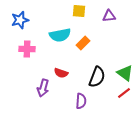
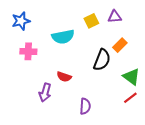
yellow square: (79, 11) -> (91, 21), moved, turned -32
orange rectangle: (83, 43) -> (120, 45), moved
black semicircle: (97, 77) -> (102, 60), moved

